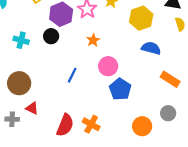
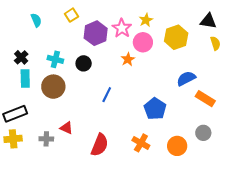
black circle: (51, 36) -> (84, 63), moved
blue semicircle: (151, 48) -> (186, 79), moved, turned -42
pink circle: (108, 66) -> (143, 42), moved
brown circle: (19, 83) -> (53, 87), moved
orange cross: (91, 124) -> (141, 143), moved

